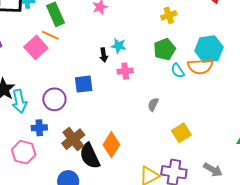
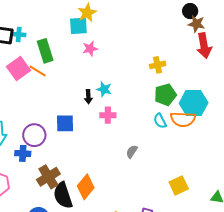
pink square: (36, 47) -> (19, 69), moved
green pentagon: (165, 49) -> (165, 95), moved
blue cross: (39, 128) -> (23, 153), moved
yellow square: (181, 133) -> (179, 185), moved

